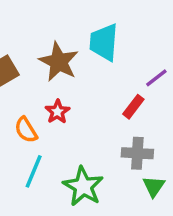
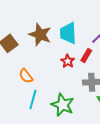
cyan trapezoid: (104, 42) -> (68, 33), moved
red star: (57, 112) -> (68, 61), moved

